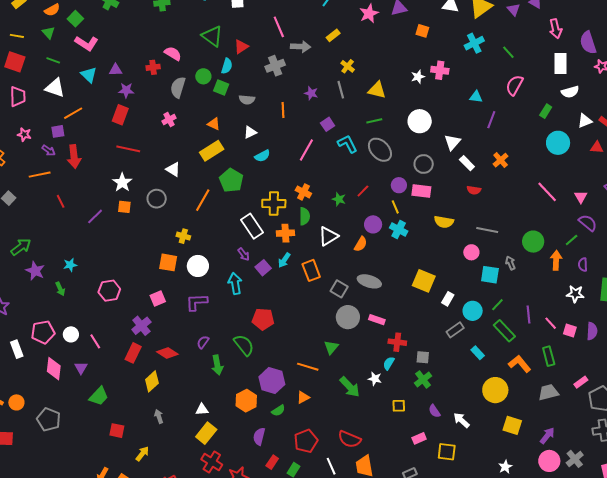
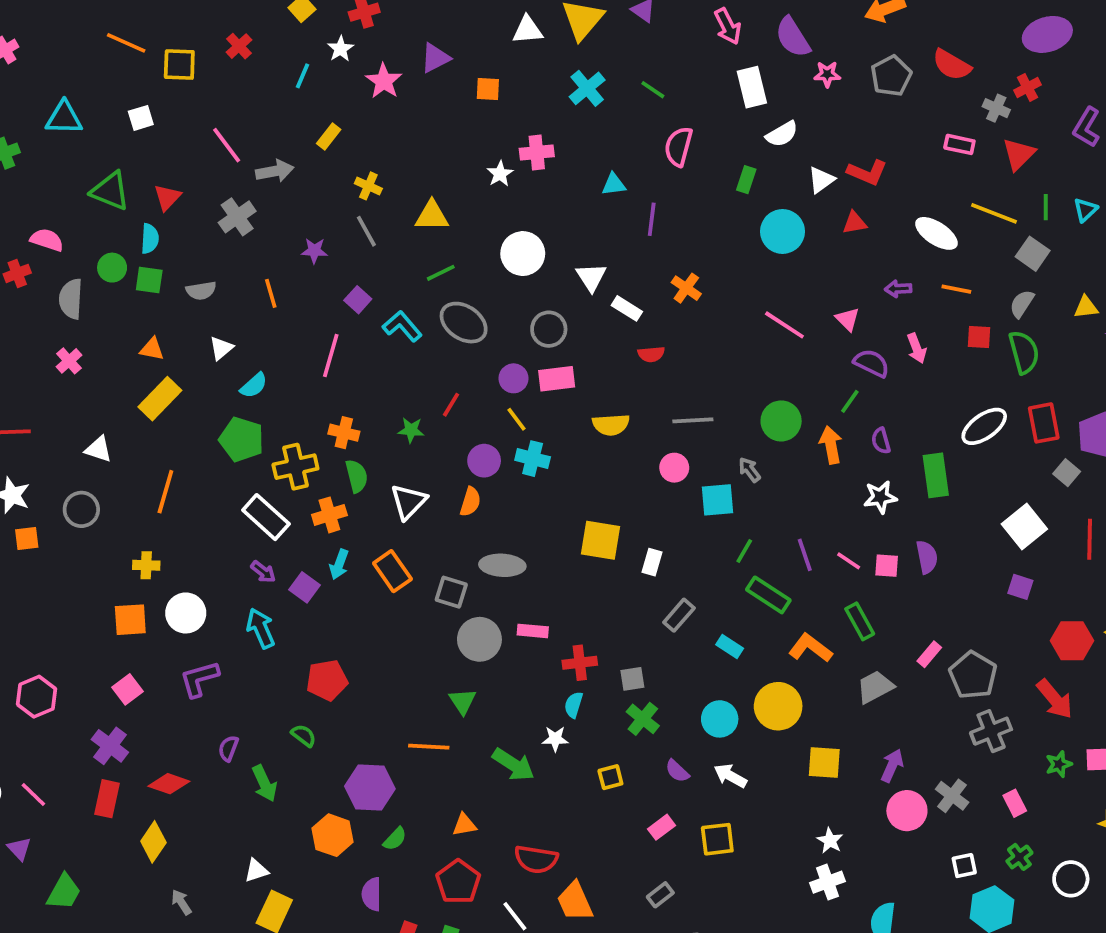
green pentagon: (231, 180) -> (242, 439), moved
cyan circle: (473, 311) -> (720, 719), moved
green semicircle: (244, 345) -> (304, 736), size x0.6
orange triangle: (303, 397) -> (464, 825), moved, turned 32

